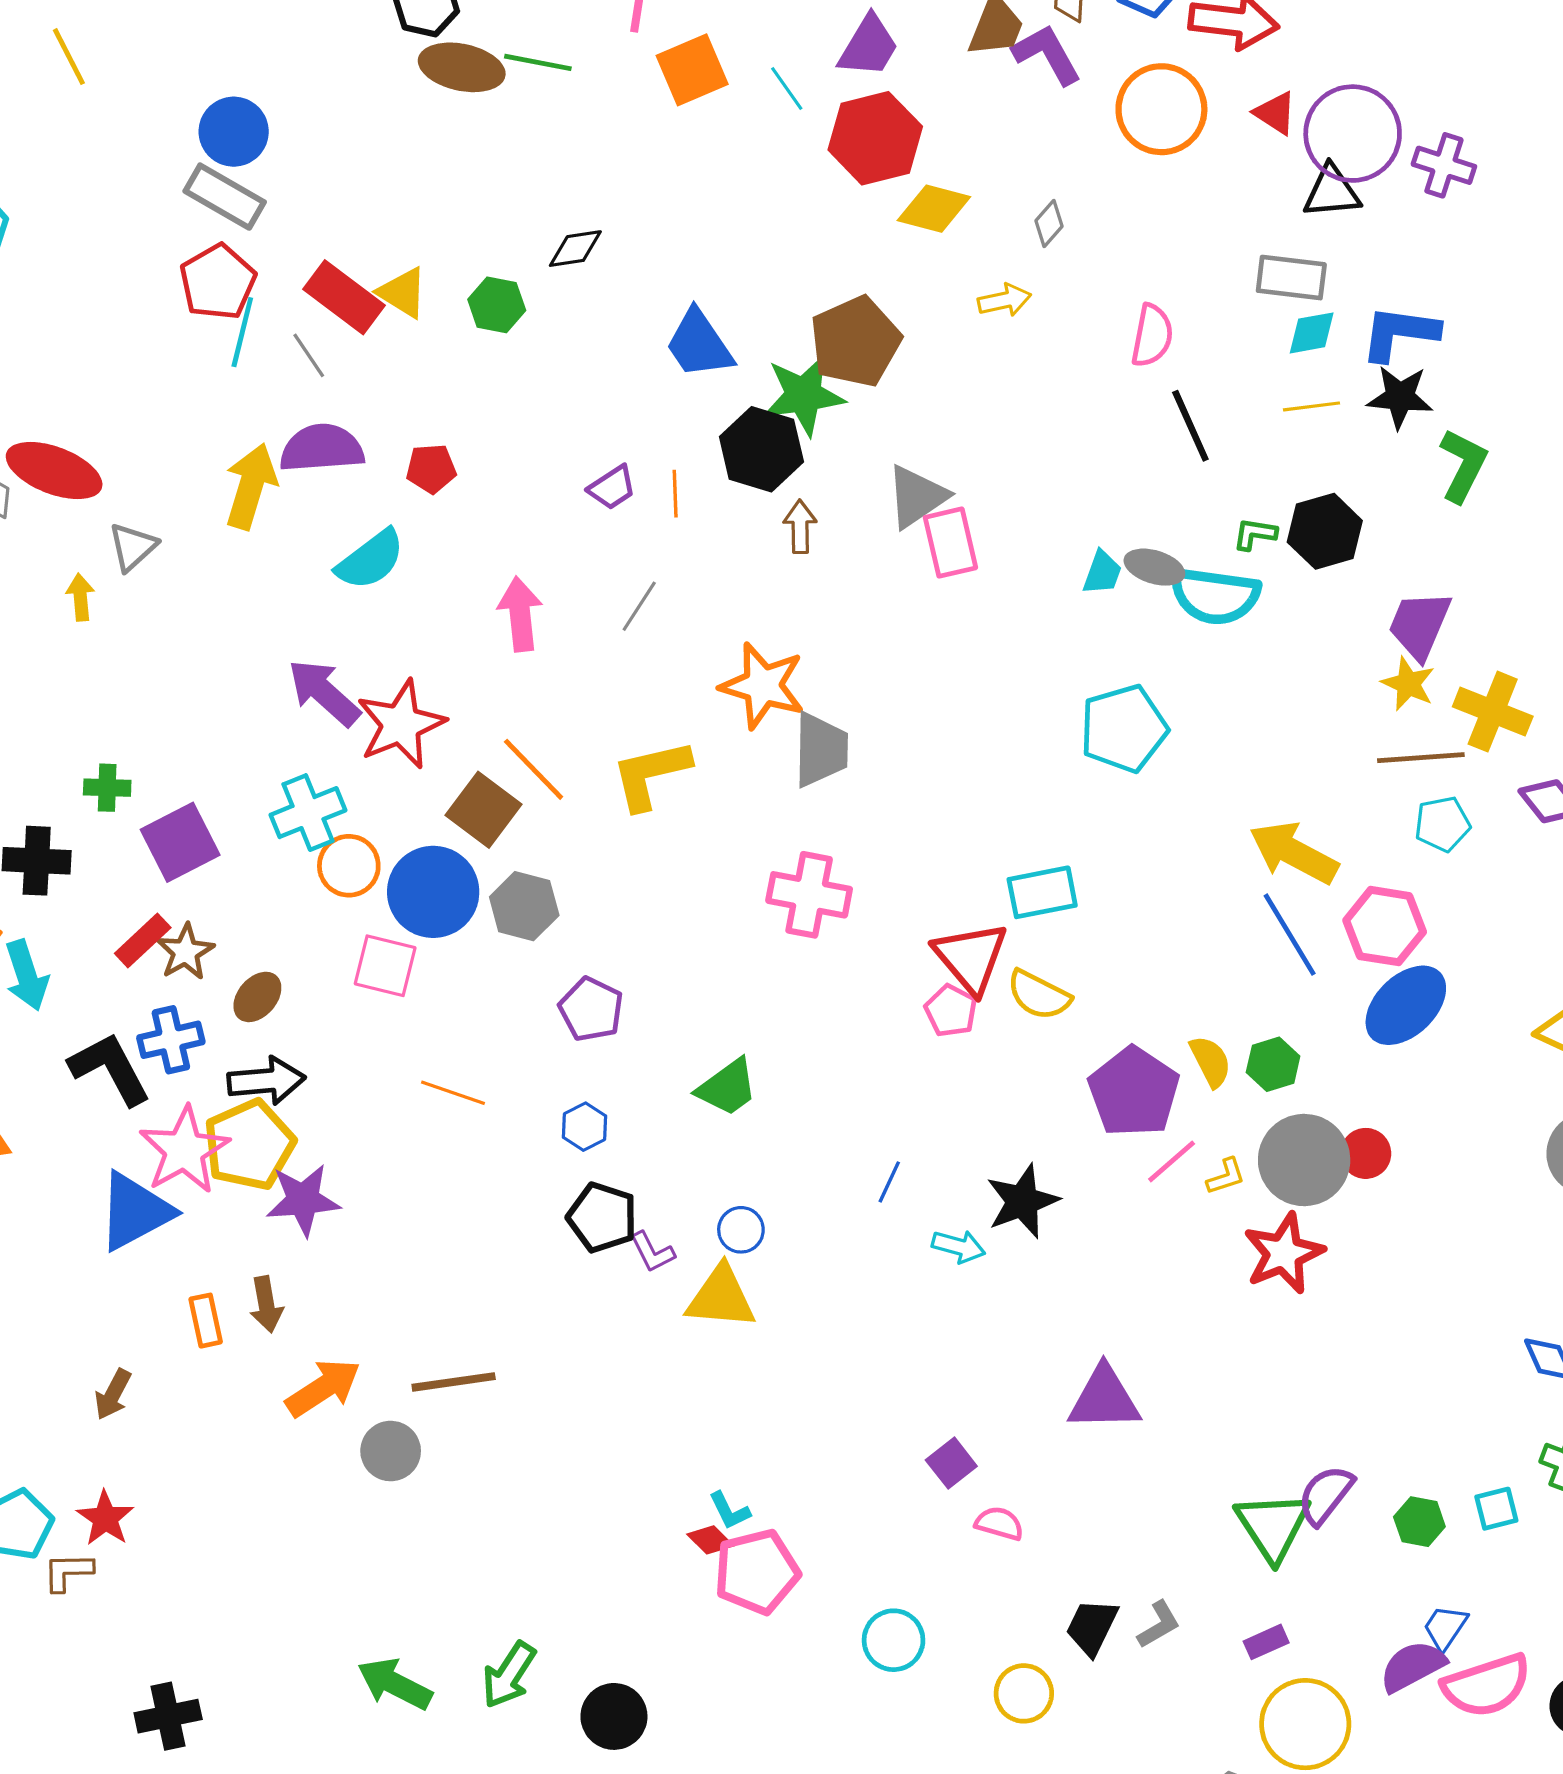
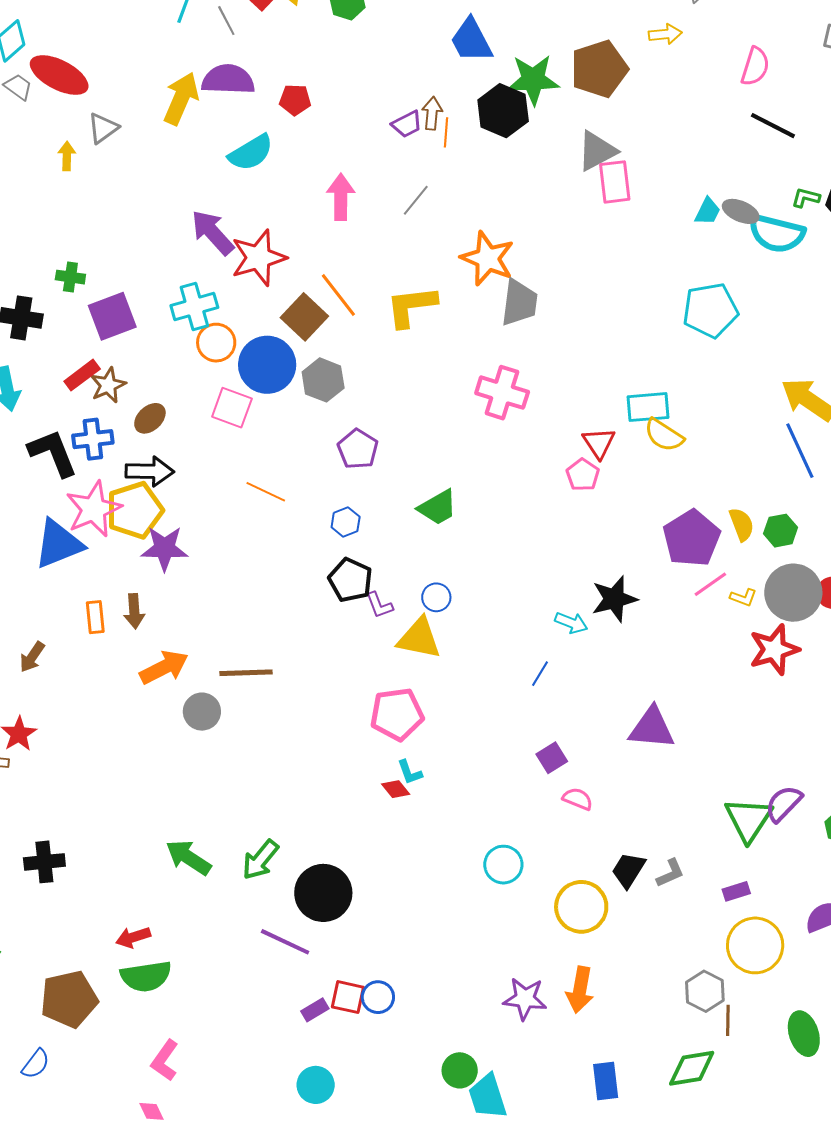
brown pentagon: (855, 342) -> (599, 69), moved
black line: (1190, 426) -> (773, 126), turned -45
brown arrow: (800, 527) -> (432, 113), moved
red triangle: (971, 957) -> (599, 443), size x0.7
yellow semicircle: (1039, 995) -> (664, 435), moved
yellow L-shape: (1226, 1176) -> (743, 597), turned 32
blue line: (889, 1182) -> (540, 674), moved
pink pentagon: (757, 1572) -> (397, 714), moved
yellow circle: (1024, 1693) -> (581, 907), size x1.4
black circle: (614, 1716) -> (323, 893), size x1.4

